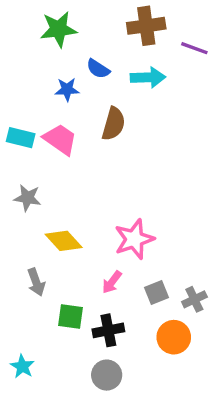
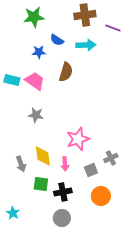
gray star: (28, 198) -> (36, 115), moved
yellow diamond: (64, 241) -> (43, 156), moved, turned 35
pink arrow: (112, 282) -> (65, 164), turned -40
gray cross: (194, 299) -> (111, 158), moved

